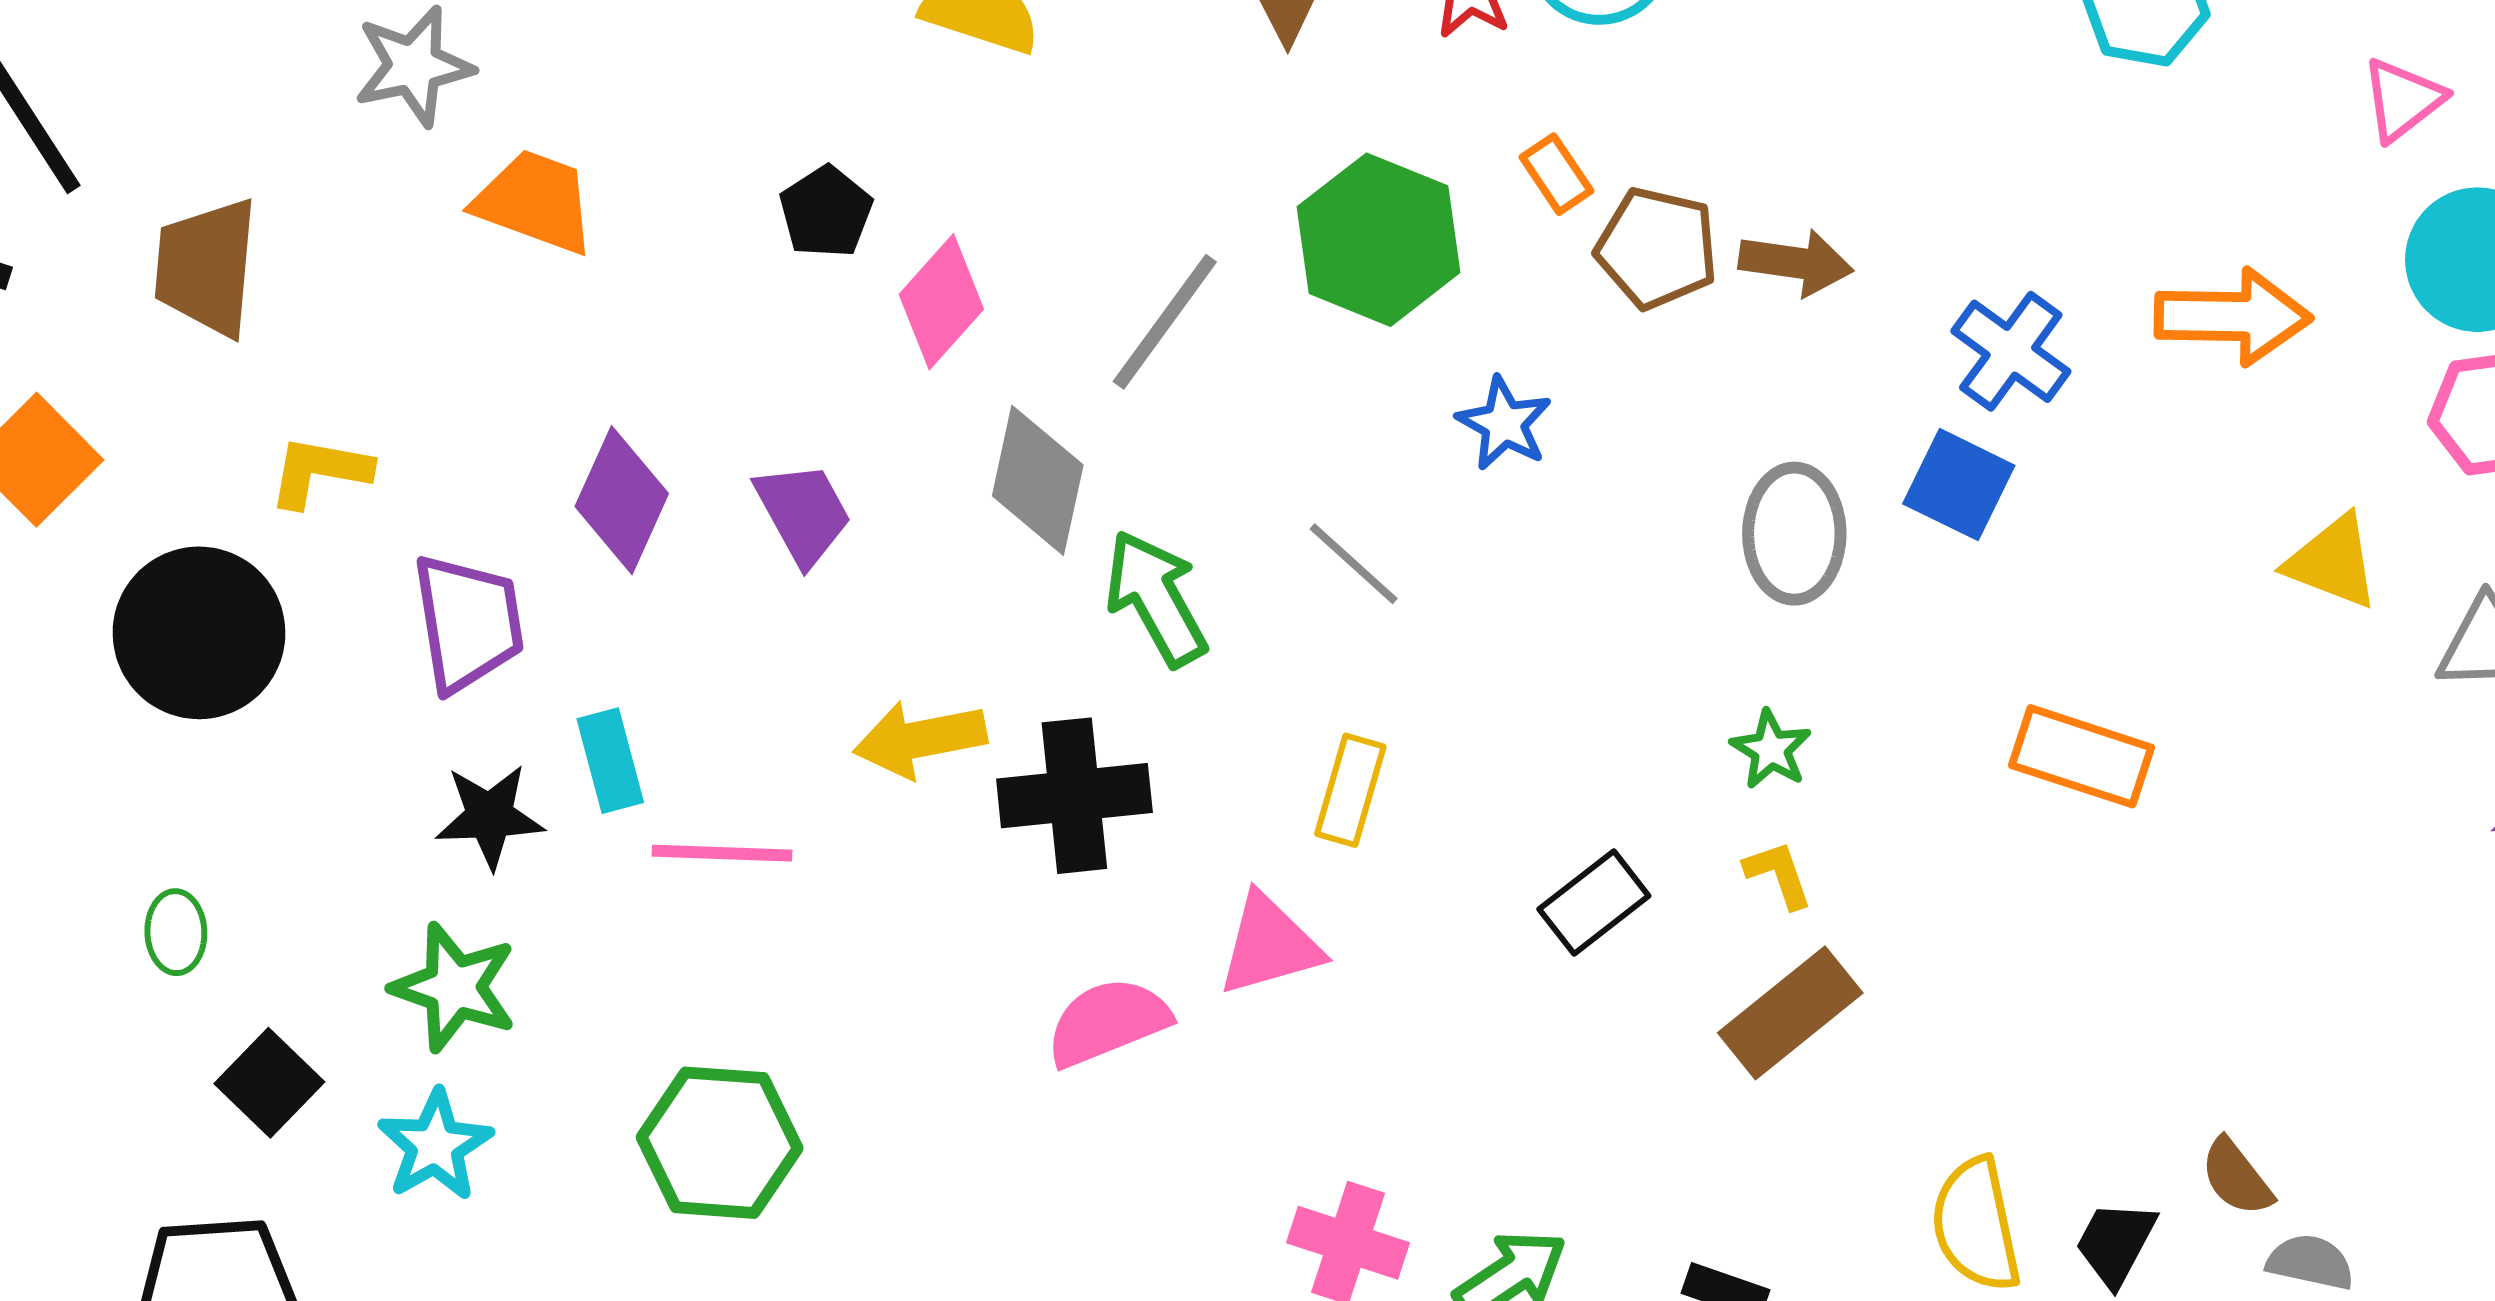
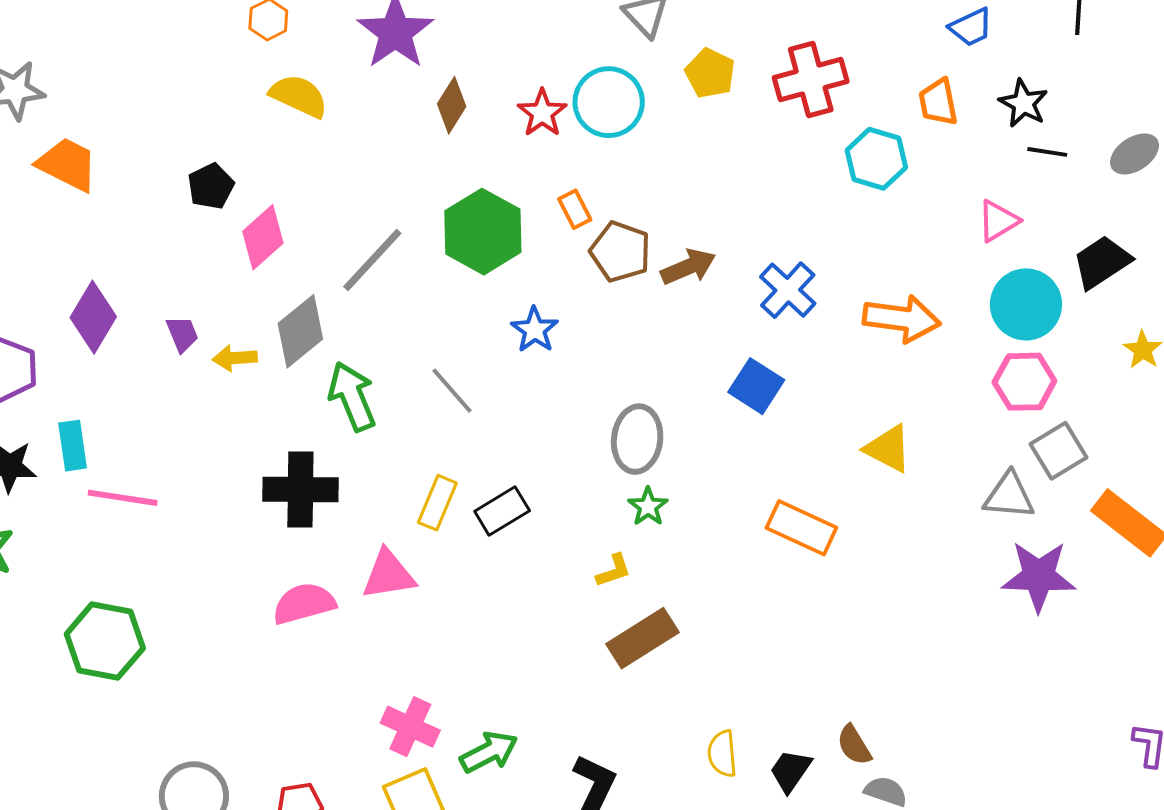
brown arrow: (1796, 263) -> (688, 267), turned -38
blue cross: (2011, 351) -> (788, 290), moved
gray diamond: (1038, 480) -> (300, 331), turned 32
purple trapezoid: (803, 513) -> (182, 334), size x0.7
gray ellipse: (1794, 534) -> (637, 439), moved
yellow triangle: (2333, 562) -> (888, 449), moved
yellow arrow: (920, 739) -> (235, 358), moved, size x0.7
yellow L-shape: (1778, 874) -> (614, 571), moved, turned 84
black rectangle: (1594, 903) -> (502, 511), moved
yellow semicircle: (1976, 1225) -> (722, 754), size x0.7

